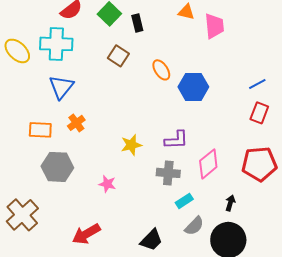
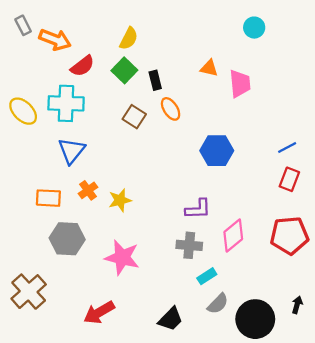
orange ellipse: (161, 70) -> (171, 109), moved
yellow star: (131, 145) -> (120, 200), moved
pink star: (107, 184) -> (122, 257), size x1.8
black arrow: (230, 203) -> (297, 305), moved

